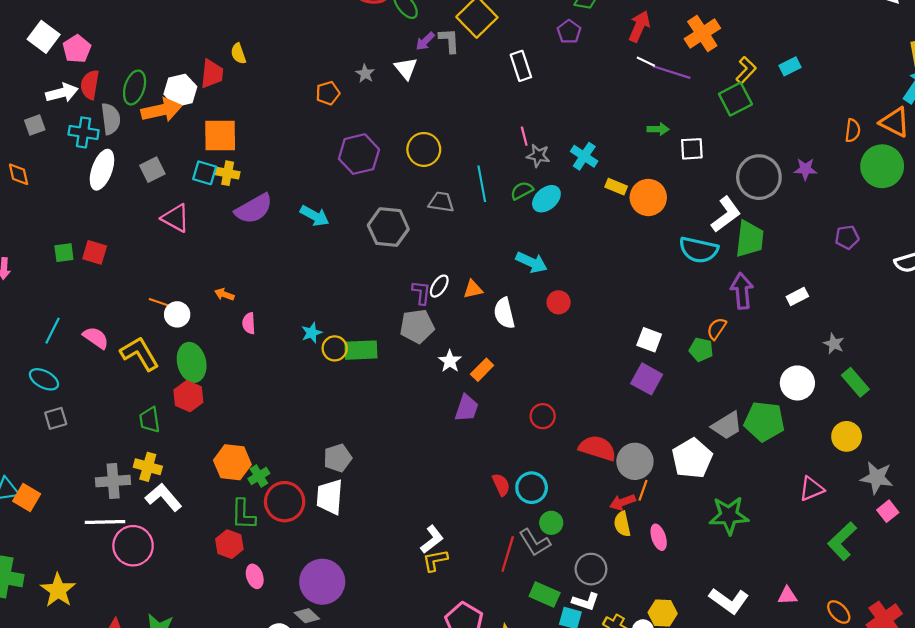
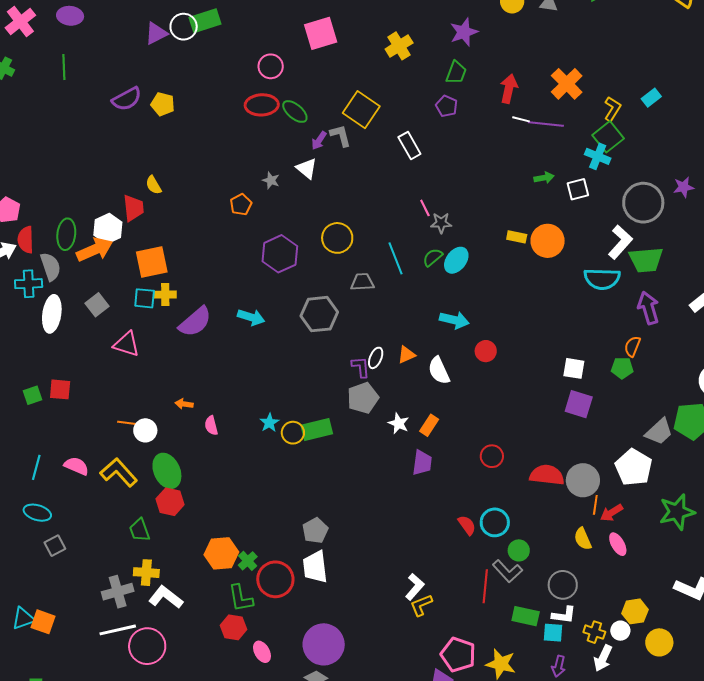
cyan cross: (584, 156) -> (598, 156), moved
green trapezoid: (750, 239) -> (646, 260), turned 90
red arrow: (623, 502) -> (612, 513), moved

